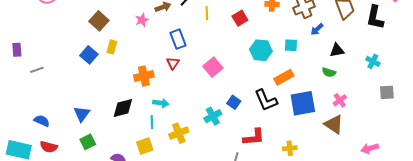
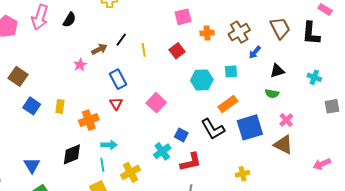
brown square: (99, 21) -> (18, 76), moved
yellow rectangle: (112, 47) -> (60, 106), moved
red L-shape: (254, 137) -> (191, 162), moved

